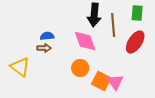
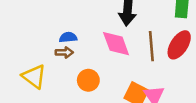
brown line: (113, 25) -> (151, 46), moved
orange circle: (80, 68) -> (88, 80), moved

